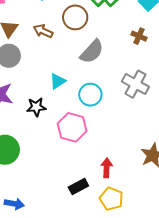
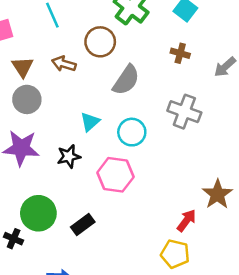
red arrow: (107, 168) -> (187, 220), moved, turned 42
black rectangle: (78, 186) -> (83, 224), moved

